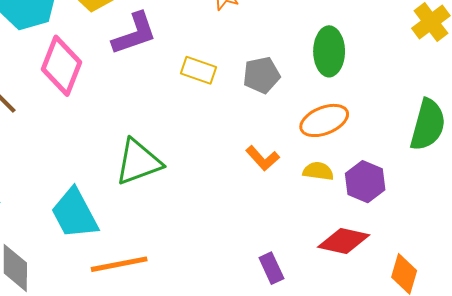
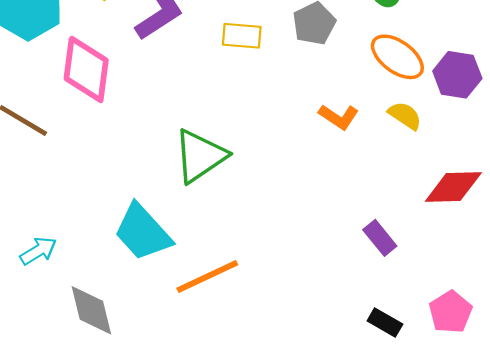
orange ellipse: (324, 120) -> (397, 57), turned 72
yellow semicircle: (318, 171) -> (405, 116), turned 40
purple hexagon: (365, 182) -> (457, 75), moved

